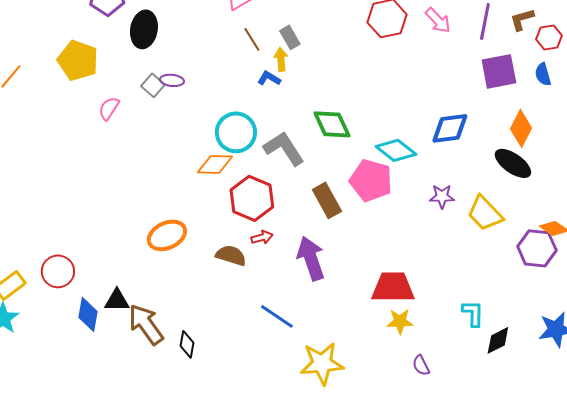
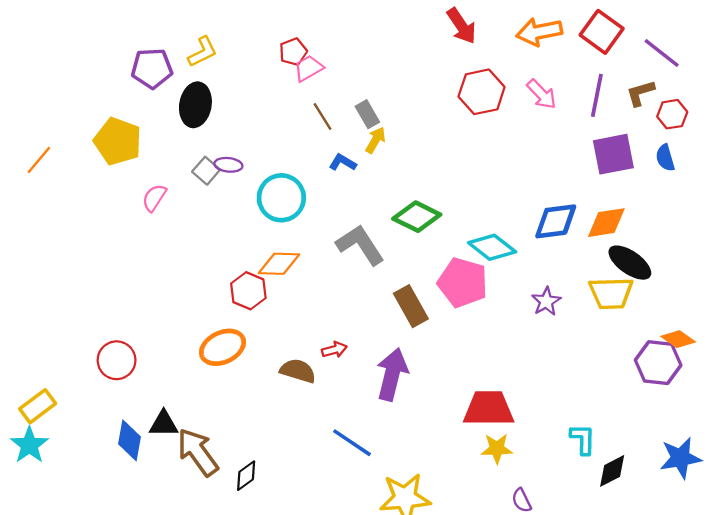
yellow arrow: (281, 59) -> (376, 140), moved, turned 35
green diamond: (332, 124) -> (417, 217), turned -39
orange diamond: (521, 128) -> (606, 223), moved, turned 54
cyan circle: (236, 132) -> (281, 198), moved
purple star: (442, 196) -> (546, 301), turned -30
red hexagon: (252, 198) -> (248, 291), moved, size x0.7
yellow trapezoid: (485, 213) -> (611, 293), moved, turned -48
purple arrow: (311, 258) -> (392, 374), turned 33
red circle: (58, 271) -> (117, 360), moved
black diamond: (187, 344) -> (246, 476), turned 44

